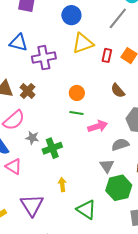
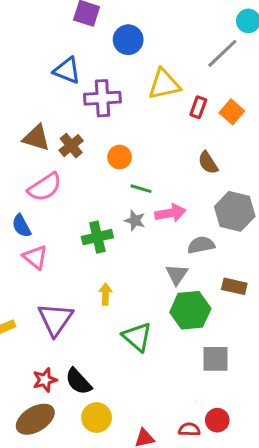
blue circle: (71, 15) -> (128, 40), moved
orange circle: (77, 93) -> (120, 157), moved
gray star: (32, 138) -> (135, 220), moved

